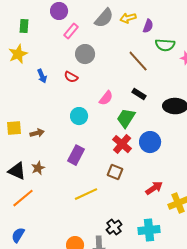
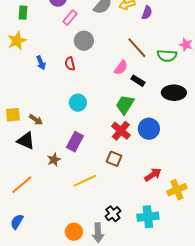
green semicircle: (165, 45) -> (167, 56), moved
red semicircle: (71, 77) -> (70, 64), turned 48
pink semicircle: (106, 98) -> (121, 68), moved
brown arrow: (37, 133) -> (36, 120), turned 48
brown star: (38, 168) -> (54, 160), moved
black triangle: (17, 171) -> (26, 141), moved

